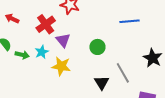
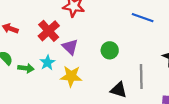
blue line: (129, 21) -> (143, 18), turned 30
gray line: (123, 73) -> (141, 76), turned 35
black triangle: (102, 83) -> (119, 90), turned -35

